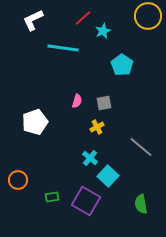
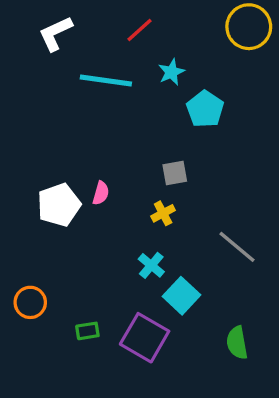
cyan star: (103, 31) -> (171, 72), moved
pink semicircle: (77, 101) -> (101, 193), moved

